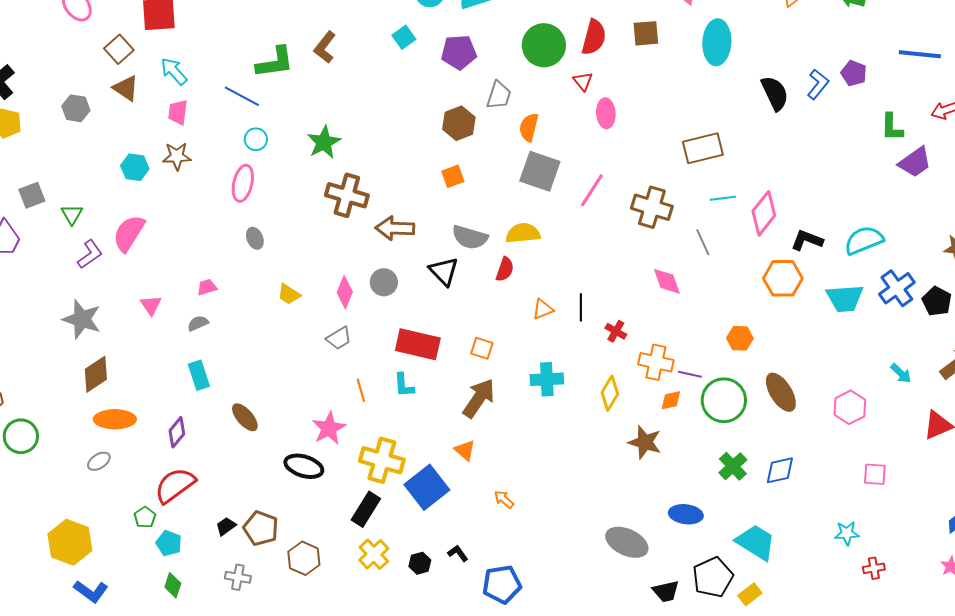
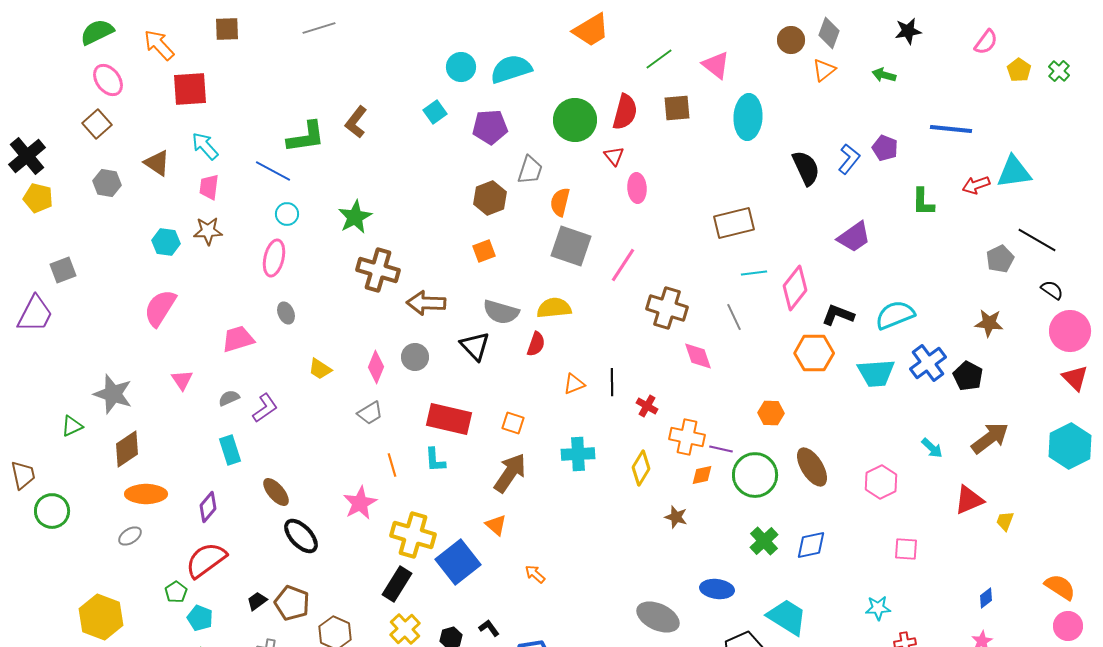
brown square: (119, 49) -> (97, 124), moved
purple trapezoid: (915, 162) -> (854, 237), moved
brown cross: (652, 207) -> (667, 308), moved
green triangle: (72, 214) -> (72, 426), moved, turned 35
purple L-shape: (90, 254) -> (265, 408), moved
pink trapezoid: (207, 287) -> (238, 339), moved, size x1.6
brown star: (645, 442) -> (676, 517), size x0.7
black ellipse: (304, 466) -> (301, 536), moved, turned 30

